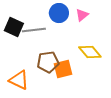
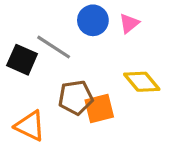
black square: (14, 27) -> (22, 60), moved
gray line: (34, 30) -> (54, 47), turned 40

